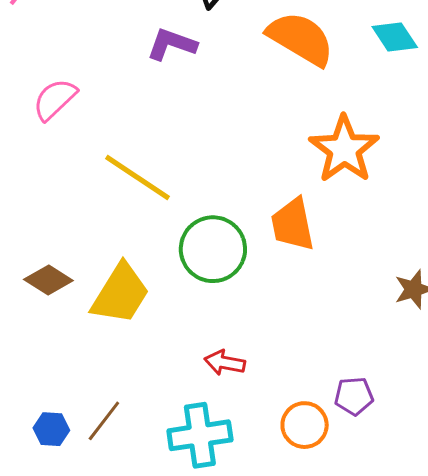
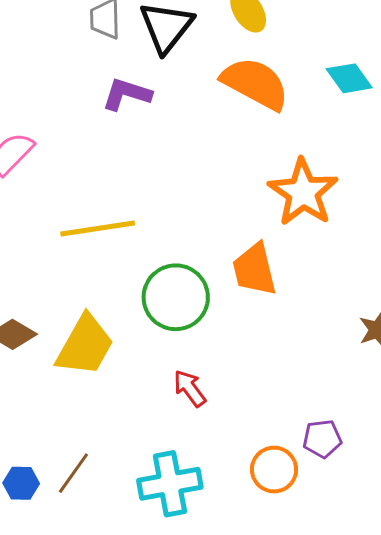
yellow line: (138, 178) -> (98, 229), turned -40
red arrow: (225, 363) -> (190, 388), moved, turned 45

